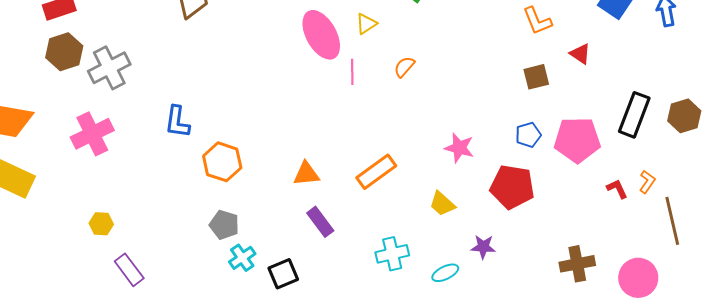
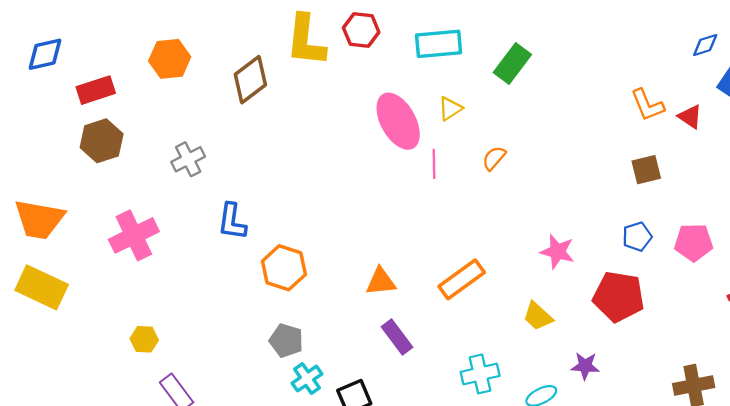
red triangle: (580, 54) -> (690, 117), moved
gray cross: (109, 68) -> (188, 159), moved, size x0.7
pink pentagon: (577, 140) -> (694, 242), size x0.7

